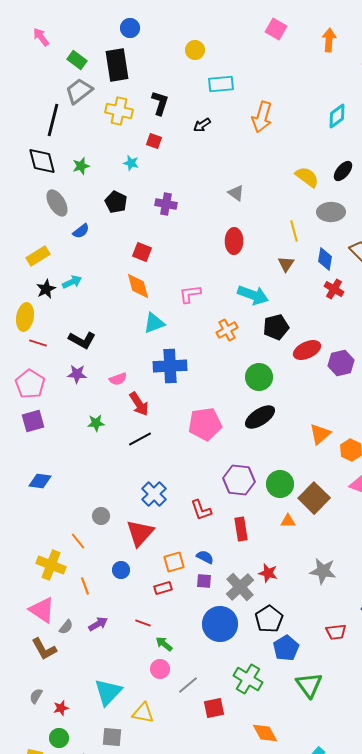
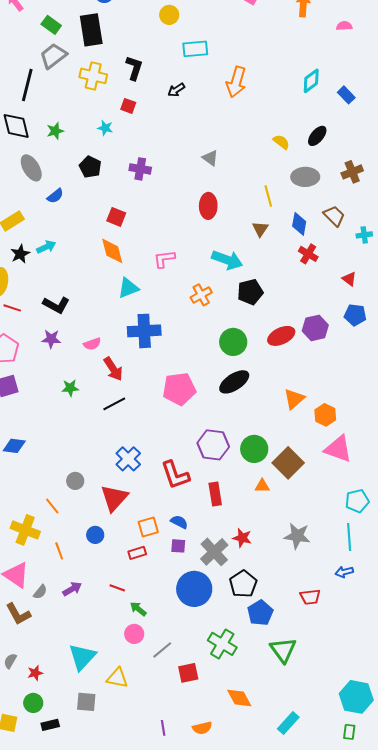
yellow semicircle: (307, 177) -> (281, 142), size x0.7
red ellipse: (307, 350) -> (281, 336), moved
red L-shape: (201, 510) -> (175, 475), size x1.4

